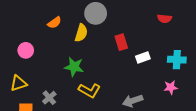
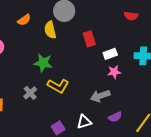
yellow semicircle: (81, 33) -> (50, 30), turned 150
pink star: (171, 87) -> (114, 72), moved
gray cross: (49, 98) -> (30, 93), moved

